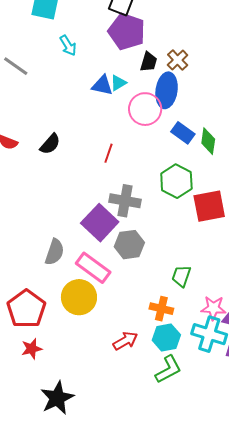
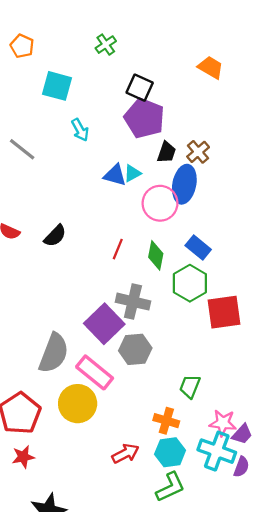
blue rectangle: (183, 133) -> (198, 247), moved
green diamond: (208, 141) -> (156, 255), moved
gray semicircle: (55, 252) -> (54, 353), size x1.4

